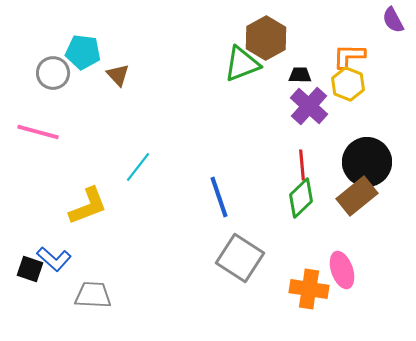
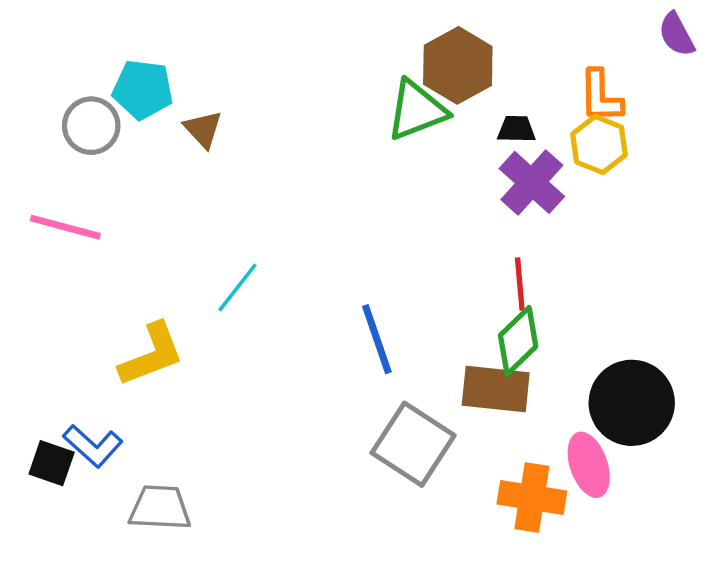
orange L-shape: (349, 56) -> (601, 96), turned -92
black circle: (367, 162) -> (632, 403), moved
brown rectangle: (357, 196) -> (496, 389), moved, turned 45

